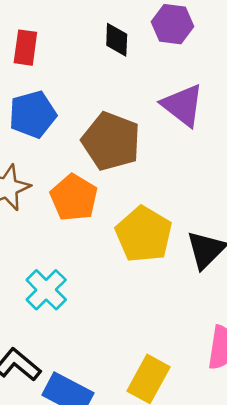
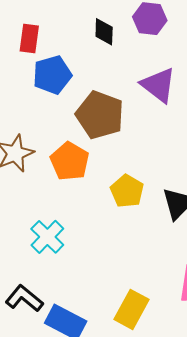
blue pentagon: (33, 114) -> (52, 75), moved
yellow pentagon: (144, 234) -> (127, 191), size x0.7

